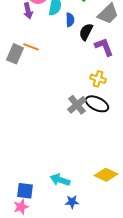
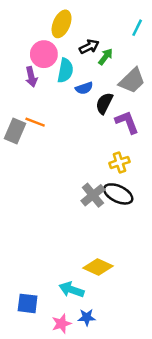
blue semicircle: (70, 20) -> (84, 88), turned 72
yellow cross: (98, 79) -> (119, 162), turned -35
yellow diamond: (106, 175) -> (98, 267), moved
pink star: (21, 207) -> (62, 324), moved

